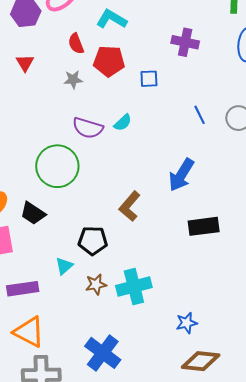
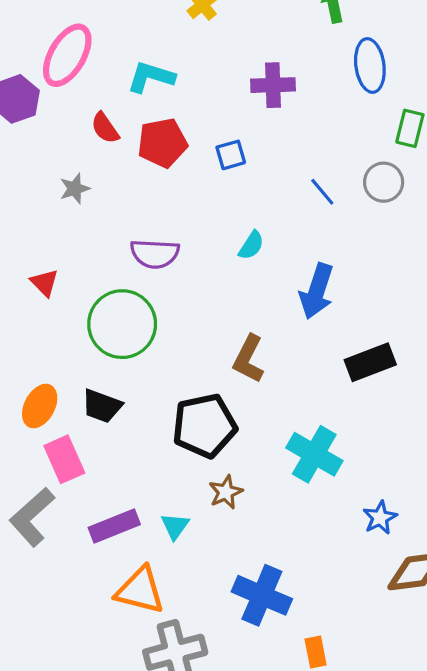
red triangle: (25, 63) -> (44, 283), moved
gray star: (73, 80) -> (75, 189), moved
cyan semicircle: (123, 123) -> (251, 245), moved
black pentagon: (93, 241) -> (204, 426), size x1.4
cyan triangle: (64, 266) -> (175, 526), moved
cyan cross: (134, 287) -> (314, 454), moved, turned -32

